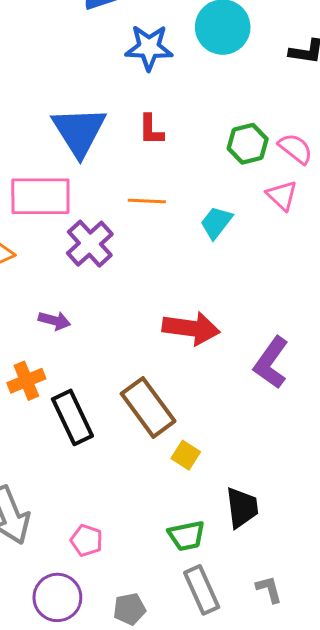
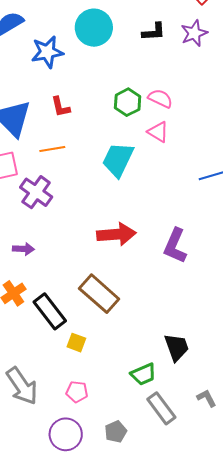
orange line: (147, 201) -> (52, 149), moved
cyan trapezoid: (216, 223) -> (118, 160), size x1.5
yellow square: (186, 455) -> (76, 343), moved

